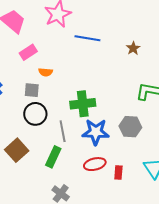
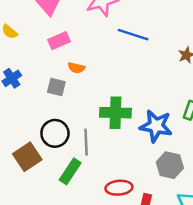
black circle: (35, 114) -> (55, 133), moved
gray hexagon: (130, 127) -> (170, 165), moved
blue star: (96, 132) -> (156, 126), moved

